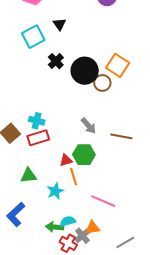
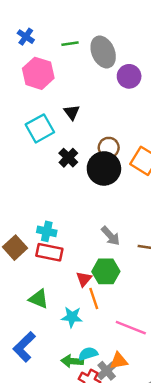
brown circle: (102, 83) -> (109, 148), moved
red rectangle: (38, 138) -> (49, 252), turned 30
red triangle: (66, 160) -> (84, 279), turned -32
green triangle: (29, 176) -> (39, 299), turned 30
cyan star: (55, 191) -> (72, 317), turned 30

